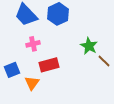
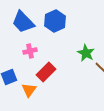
red rectangle: (49, 65) -> (46, 72), turned -30

